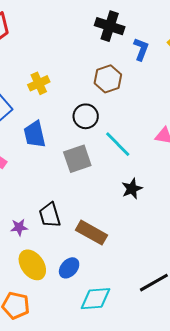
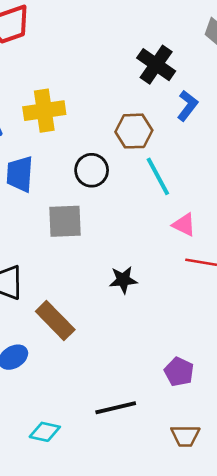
yellow cross: (39, 83) -> (44, 111), size x1.4
cyan line: (118, 144) -> (158, 176), moved
cyan diamond: (95, 299) -> (45, 432), moved, size x0.7

